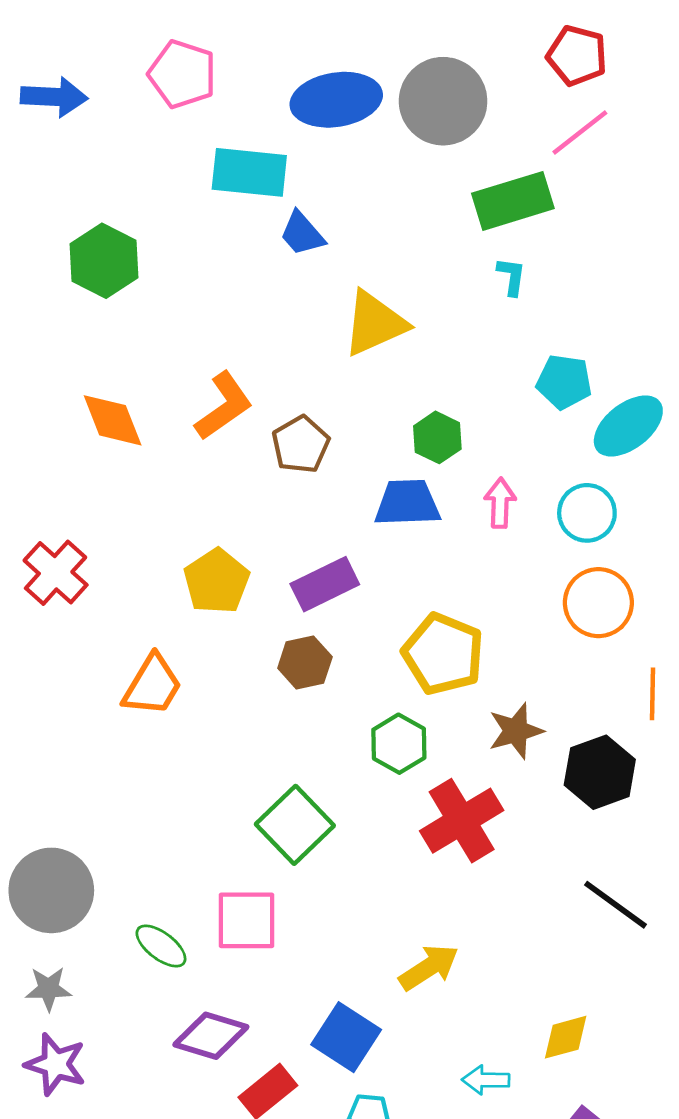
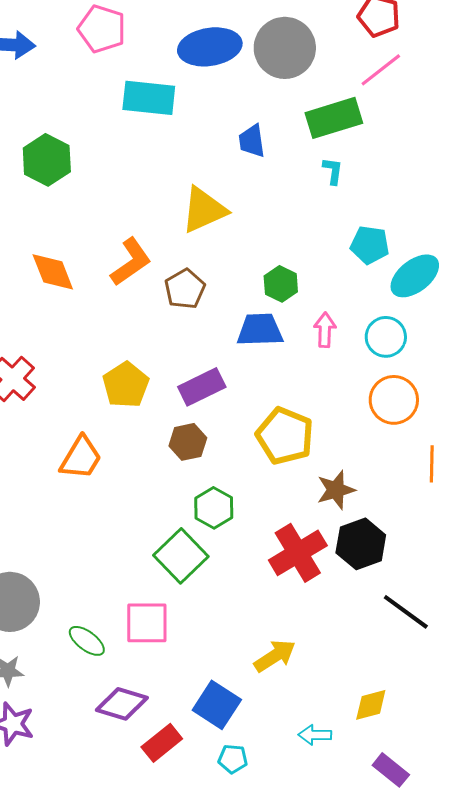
blue trapezoid: (302, 234) -> (252, 141), moved, turned 33
yellow triangle: (375, 323) -> (204, 210), moved
green hexagon: (399, 744) -> (214, 508), moved
black hexagon: (600, 772) -> (361, 544), moved

